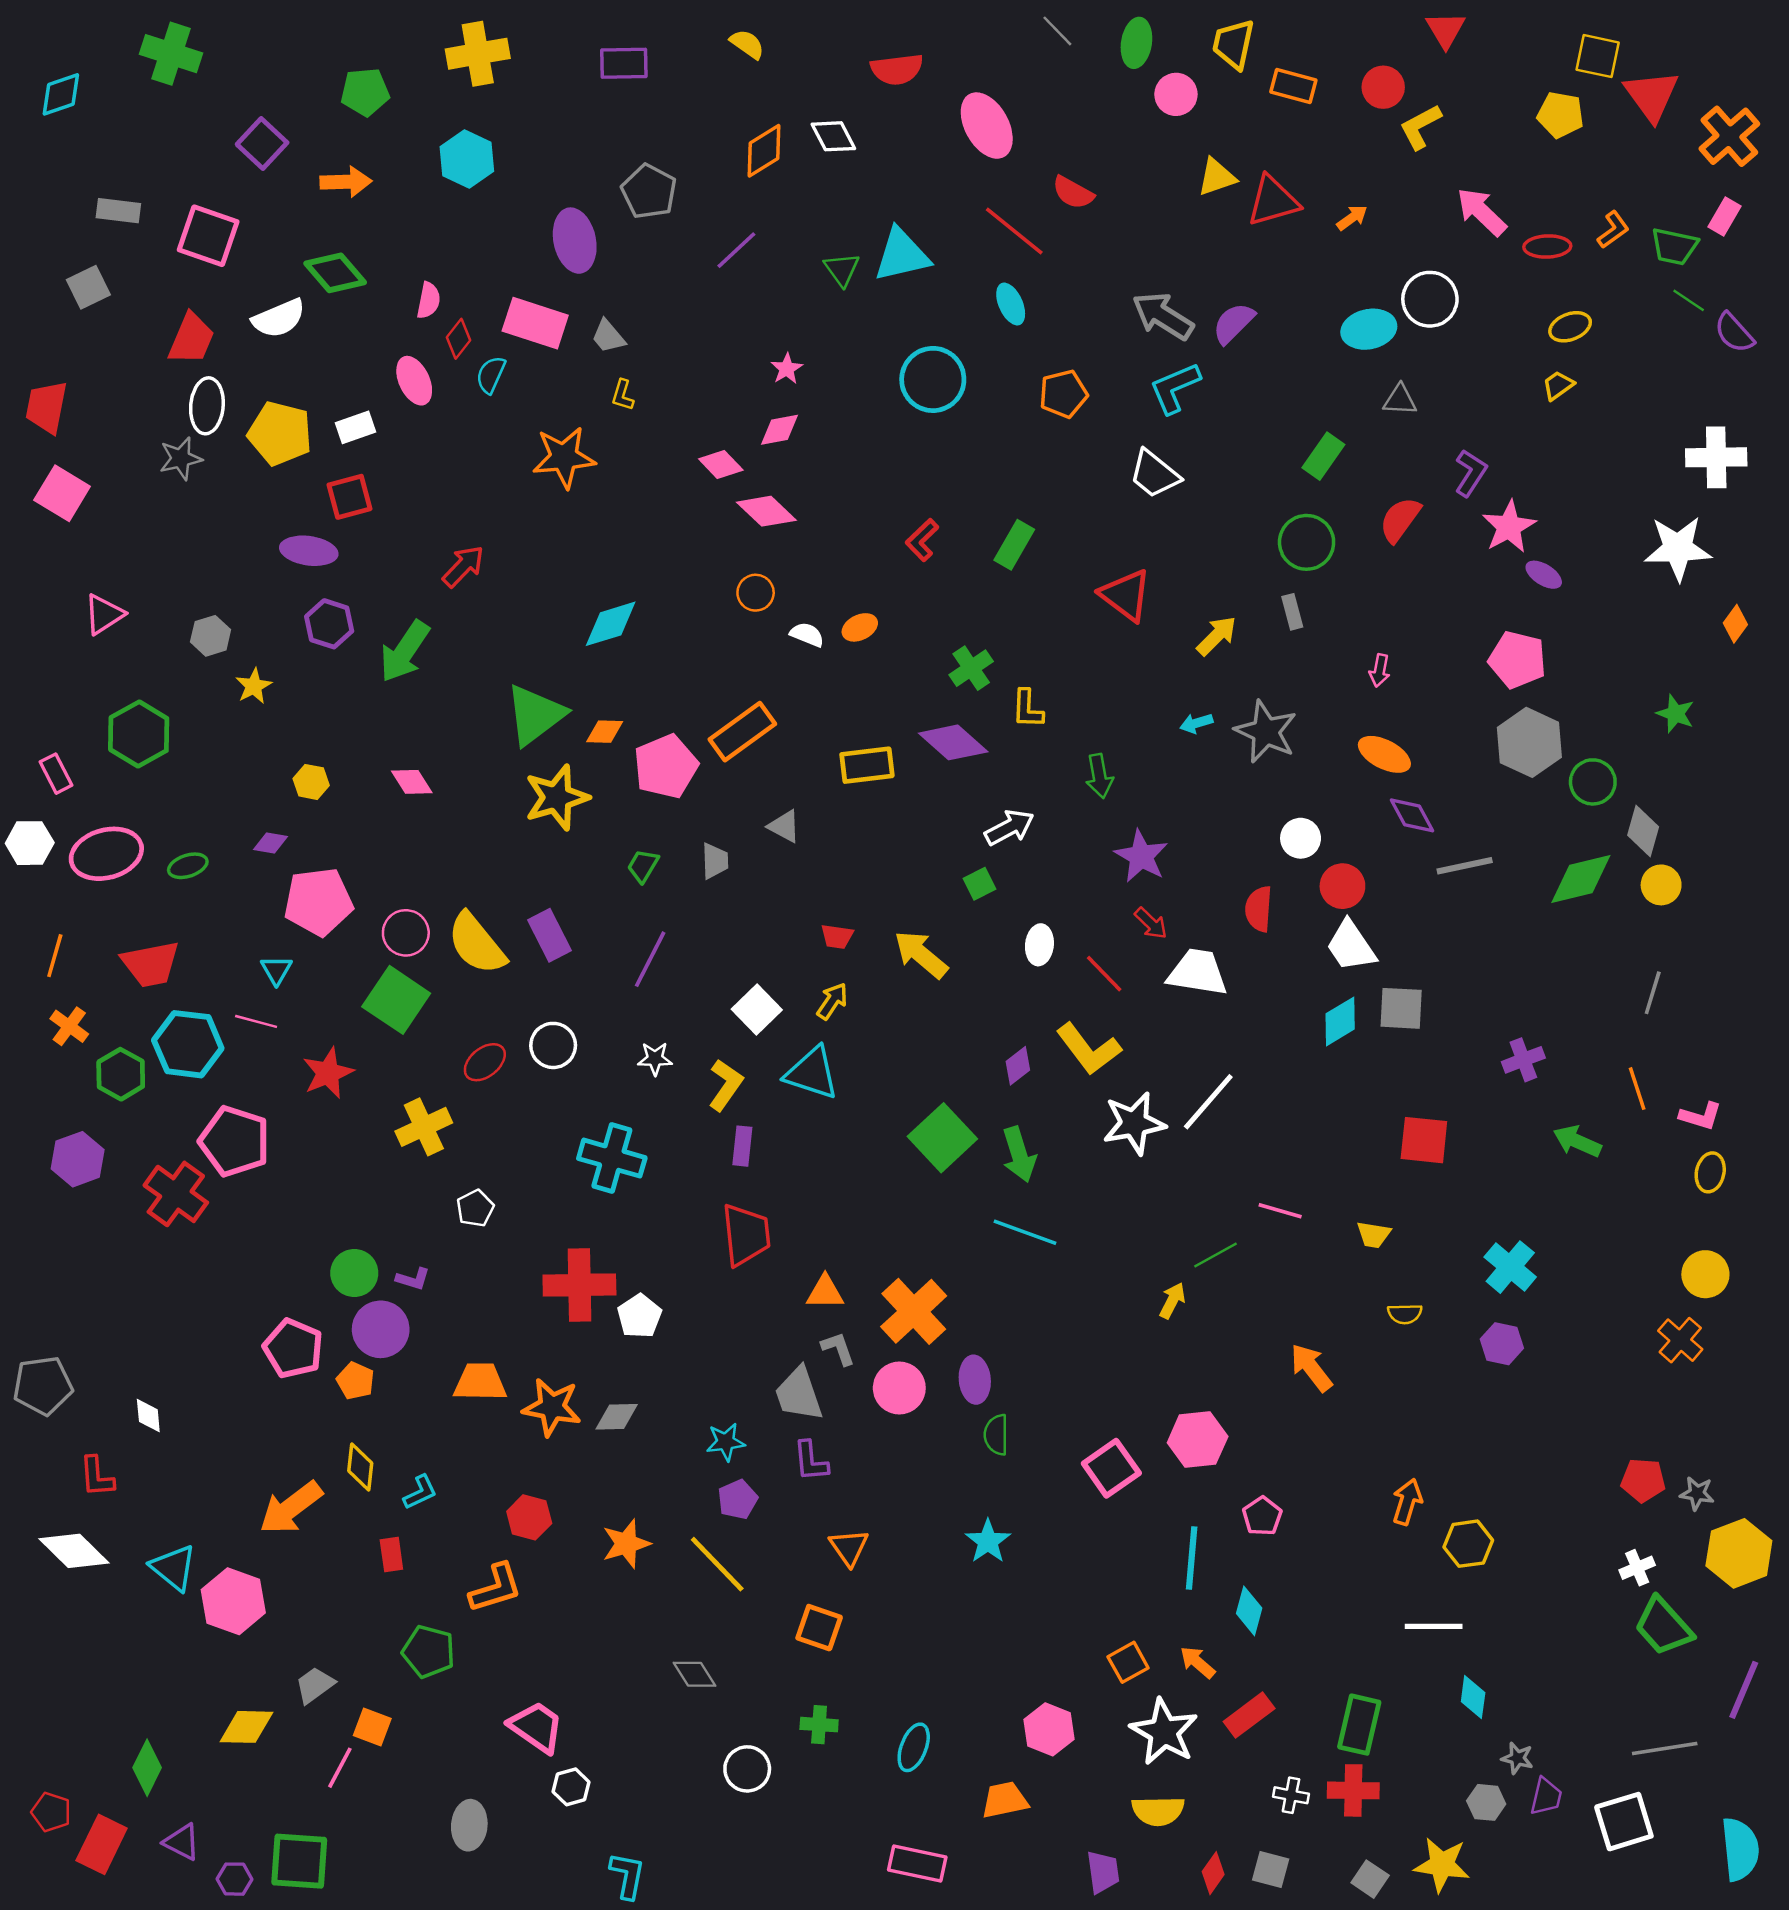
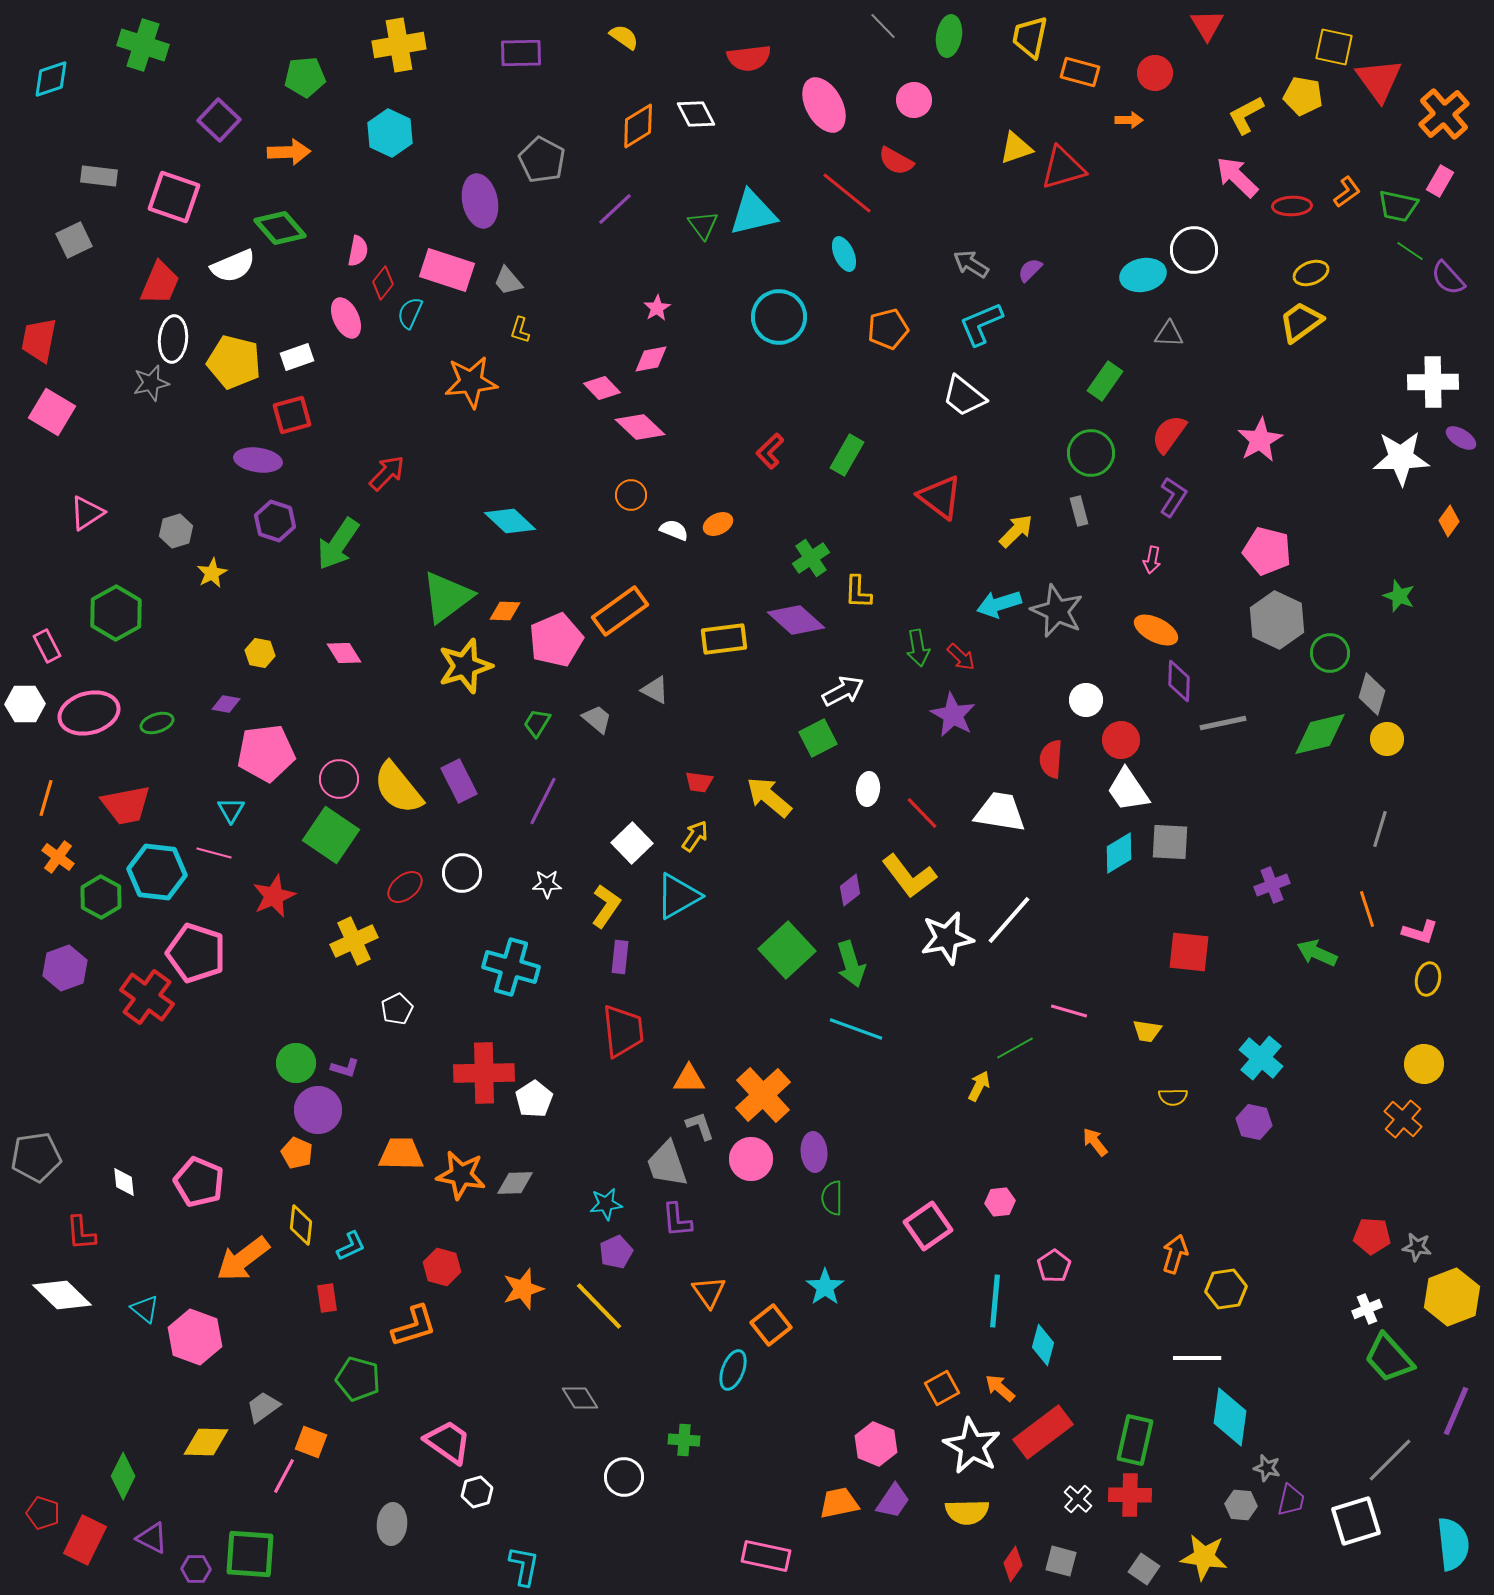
pink circle: (1176, 94) -> (914, 100), moved
yellow L-shape: (1420, 127) -> (1246, 115), moved
orange arrow: (1352, 218) -> (1129, 120), moved, turned 36
gray arrow: (1163, 316) -> (971, 264), size x0.7
purple semicircle: (1233, 323) -> (1030, 270), size x0.7
yellow trapezoid: (1558, 385) -> (1301, 322), size x1.6
purple L-shape: (1471, 473) -> (1173, 497), moved
purple ellipse: (1544, 575) -> (1461, 438), moved
cyan diamond: (611, 624) -> (510, 521), turned 60
cyan arrow: (1196, 723) -> (999, 604), size x1.6
purple diamond: (1412, 815) -> (1179, 681), turned 30
gray trapezoid: (715, 861) -> (597, 719), turned -48
green square: (980, 884) -> (818, 738), size x1.4
red arrow: (1151, 923) -> (961, 657), moved
cyan triangle: (812, 1073) -> (678, 896), turned -48
pink pentagon: (293, 1348) -> (199, 1182), moved
orange arrow: (1311, 1368) -> (1095, 1142), size x0.7
pink hexagon: (1198, 1440) -> (1000, 1202), size x0.6
cyan triangle: (173, 1568) -> (145, 1309), size x0.7
orange square: (819, 1628) -> (771, 1325), moved, turned 33
cyan diamond: (1473, 1697) -> (1230, 1417), size x1.6
red rectangle: (1249, 1715) -> (1043, 1432), size x1.4
cyan ellipse: (914, 1747) -> (733, 1370), moved
gray line: (1665, 1749) -> (1390, 1460), turned -36
white cross: (1291, 1795) -> (1078, 1499), turned 32
purple trapezoid: (1103, 1872) -> (893, 1501), moved, turned 42

